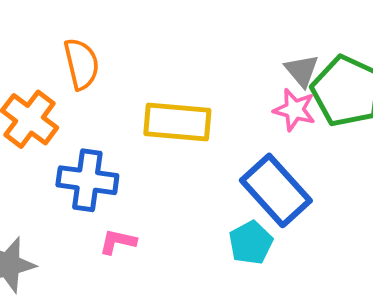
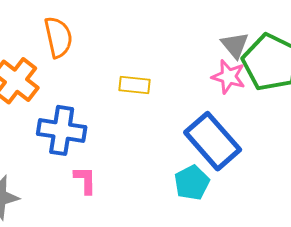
yellow rectangle: (177, 122) -> (135, 85), size x0.6
pink L-shape: (118, 242) -> (85, 180), turned 76

